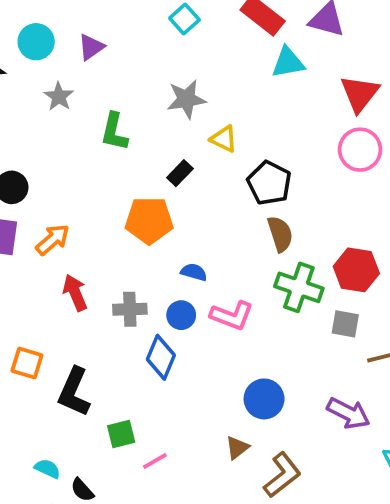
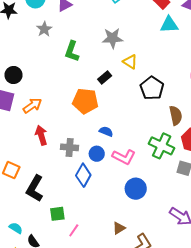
brown semicircle: (280, 234) -> (176, 115), moved
blue circle: (264, 399) -> (136, 189), moved
pink line: (155, 461) -> (74, 230), turned -32

